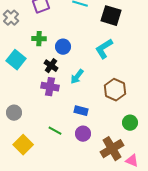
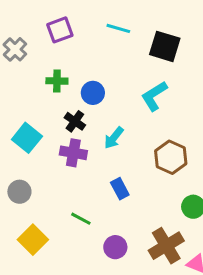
cyan square: (16, 60) -> (27, 138), moved
blue rectangle: (81, 111) -> (120, 189), turned 48
purple circle: (83, 134) -> (115, 247), moved

